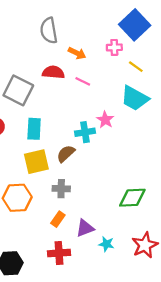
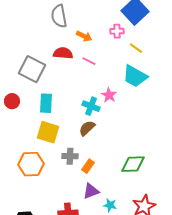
cyan cross: (85, 132) -> (91, 106), turned 30
brown semicircle: (66, 154) -> (87, 128), moved
yellow square: (36, 162) -> (48, 132), turned 30
orange rectangle: (58, 219) -> (88, 166), moved

